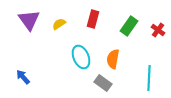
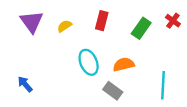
red cross: (158, 30) -> (173, 21), moved
orange semicircle: (113, 59) -> (124, 64), turned 66

